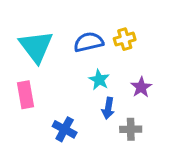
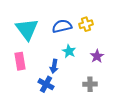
blue arrow: (108, 108) -> (54, 66), moved

